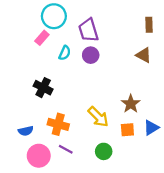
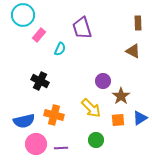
cyan circle: (54, 16) -> (23, 15), moved
purple circle: (91, 55) -> (103, 81), moved
blue semicircle: (26, 131) -> (24, 121), size x1.5
purple line: (66, 149) -> (61, 148), moved, turned -32

